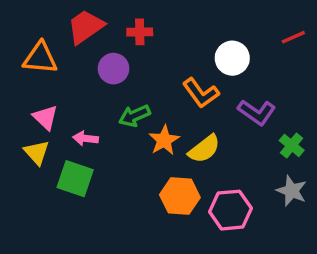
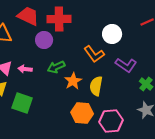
red trapezoid: (86, 27) -> (28, 16), turned 60
red cross: (140, 32) -> (59, 19), size x1.6
pink arrow: (86, 138) -> (25, 69), moved
yellow semicircle: (204, 149) -> (96, 86), turned 138

